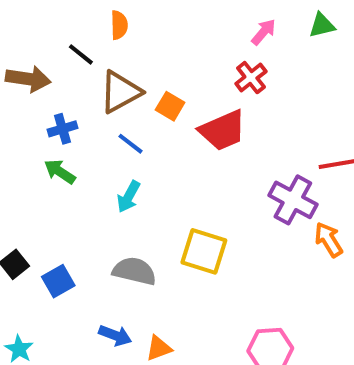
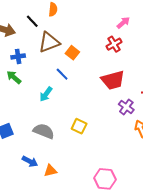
red trapezoid: (223, 130) -> (113, 80), moved
blue line: (131, 144) -> (62, 74), moved
purple cross: (293, 200) -> (126, 107), size x0.7
yellow square: (204, 251) -> (79, 126), size x0.7

